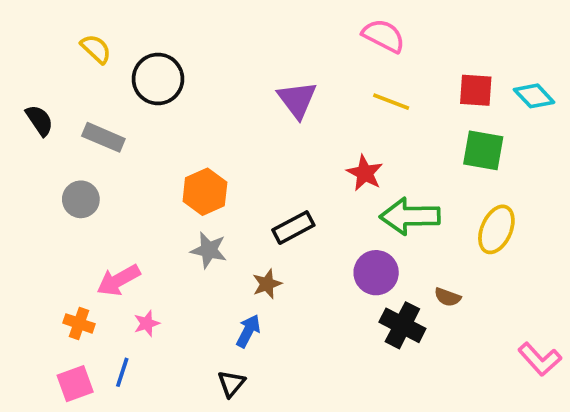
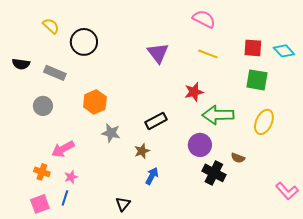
black semicircle: (39, 120) -> (21, 64), turned 132
red star: (365, 173) -> (194, 92), turned 30
orange hexagon: (205, 192) -> (95, 102), moved
pink star: (147, 323) -> (71, 177), moved
blue arrow: (248, 331) -> (152, 176), moved

